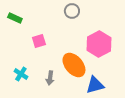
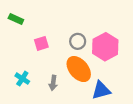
gray circle: (72, 11) -> (78, 41), moved

